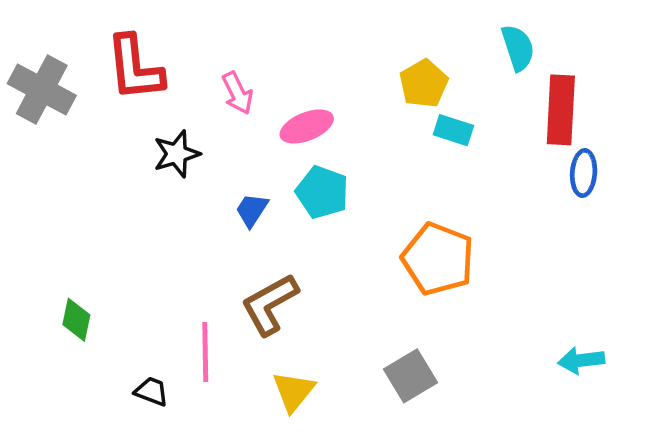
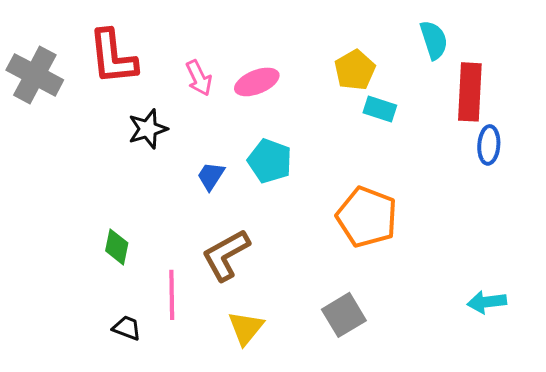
pink ellipse: (307, 126) -> (257, 82), moved
green diamond: (76, 320) -> (117, 247), moved

